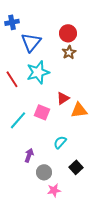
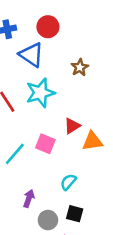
red circle: (68, 33) -> (48, 27), moved
blue triangle: (31, 42) -> (31, 55), turned -35
black square: (76, 167) -> (75, 214), moved, turned -32

